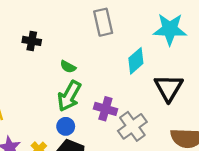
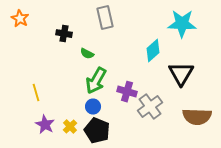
gray rectangle: (103, 22) -> (105, 18), moved
green semicircle: (68, 67) -> (87, 54), moved

